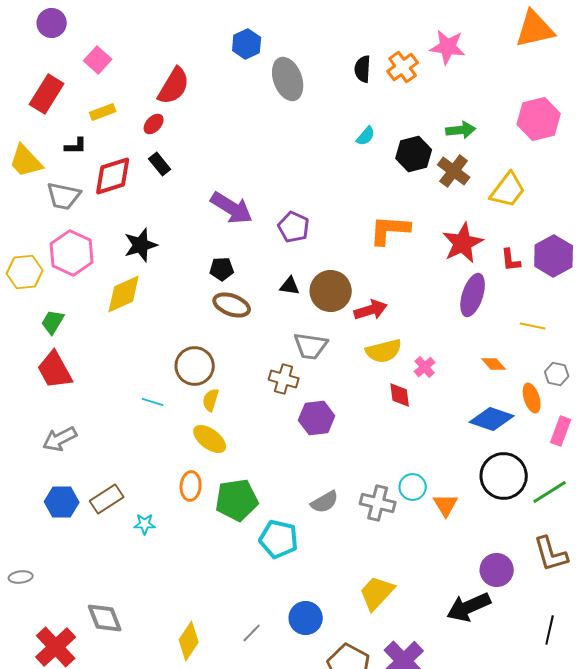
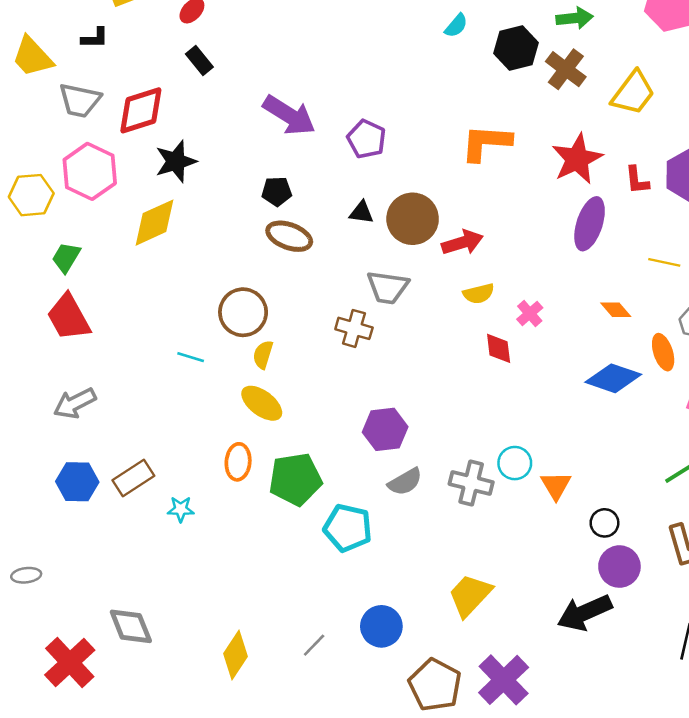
red diamond: (113, 176) -> (141, 110), moved
yellow semicircle: (384, 351) -> (479, 294), size x0.7
purple hexagon: (317, 418) -> (385, 429), moved
black circle: (504, 476) -> (604, 523), moved, size x0.5

